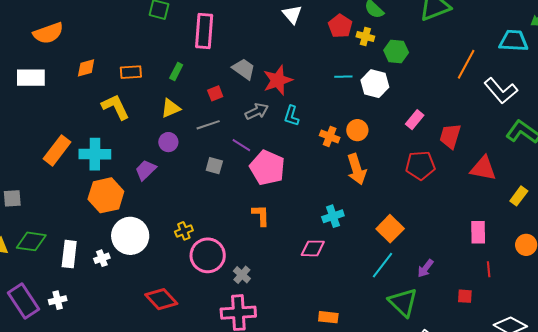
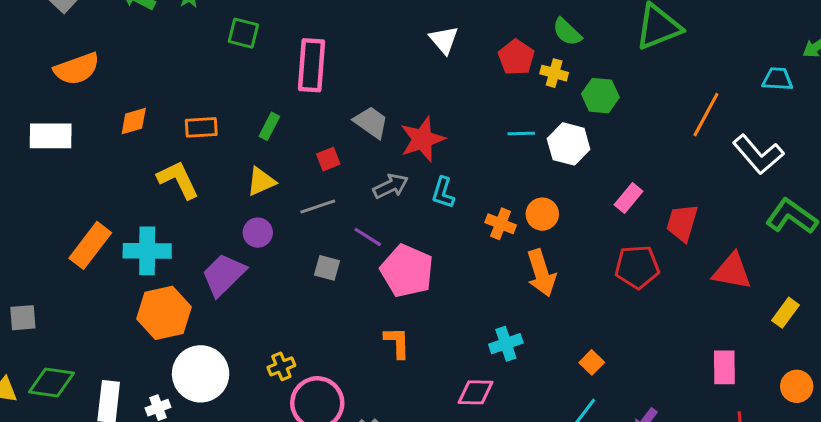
cyan trapezoid: (514, 41) -> (777, 79), size x0.7
purple trapezoid: (146, 170) -> (224, 275), size x1.4
orange square: (390, 229) -> (592, 362), size x0.6

